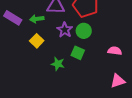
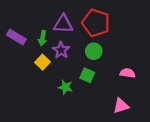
green arrow: (37, 19) -> (43, 38), turned -72
purple star: (65, 30) -> (61, 50), moved
pink triangle: (118, 81) -> (121, 106), moved

